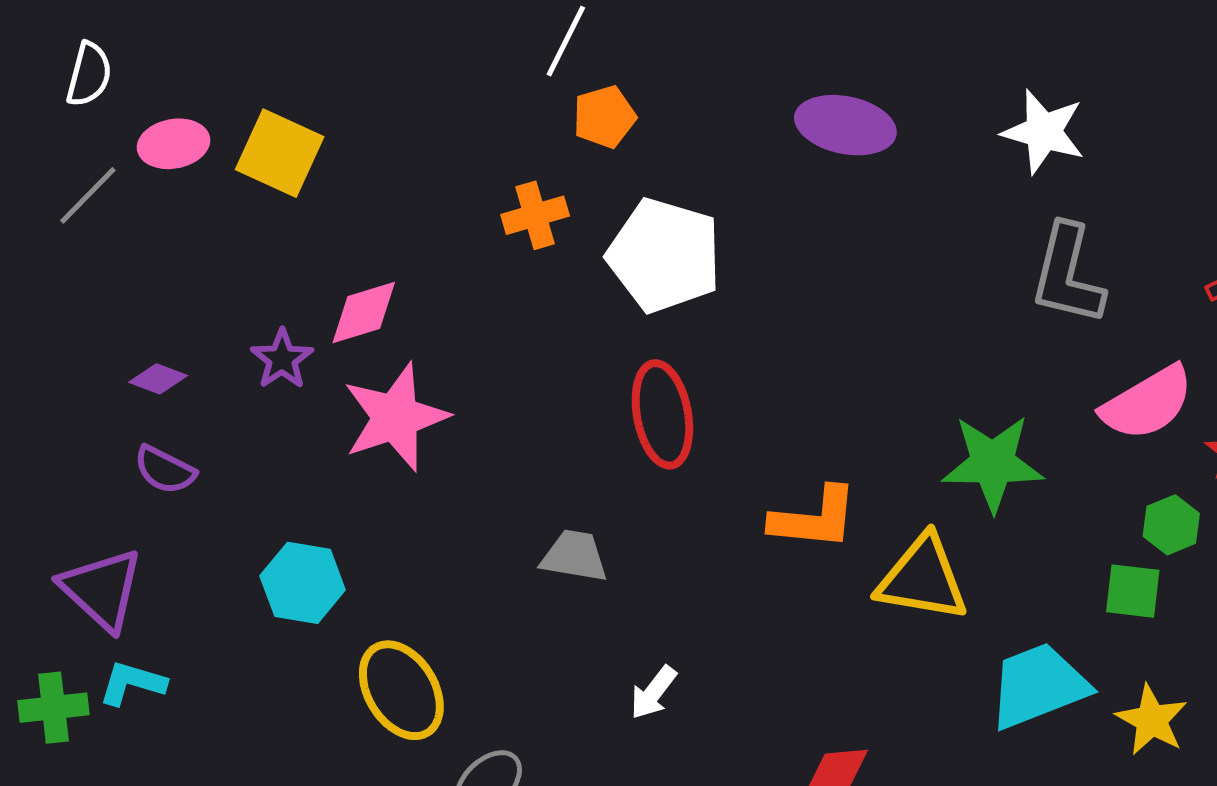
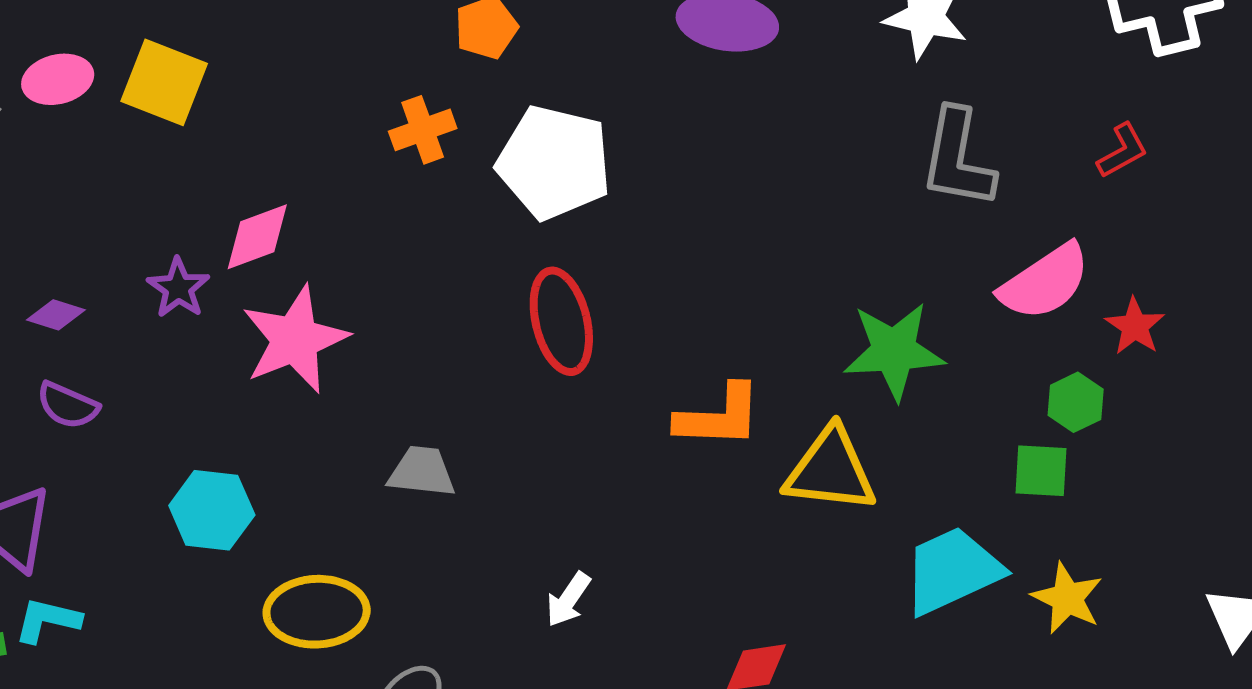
gray trapezoid: (574, 556) -> (422, 472), moved
yellow ellipse: (401, 690) -> (317, 612), turned -58

